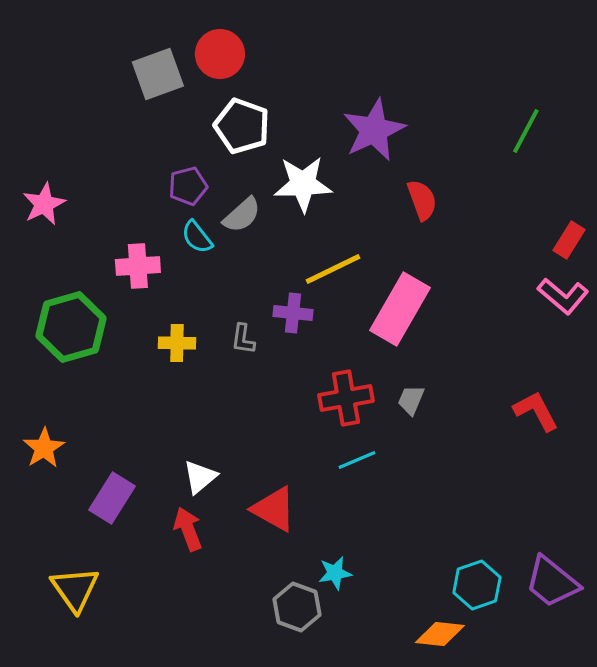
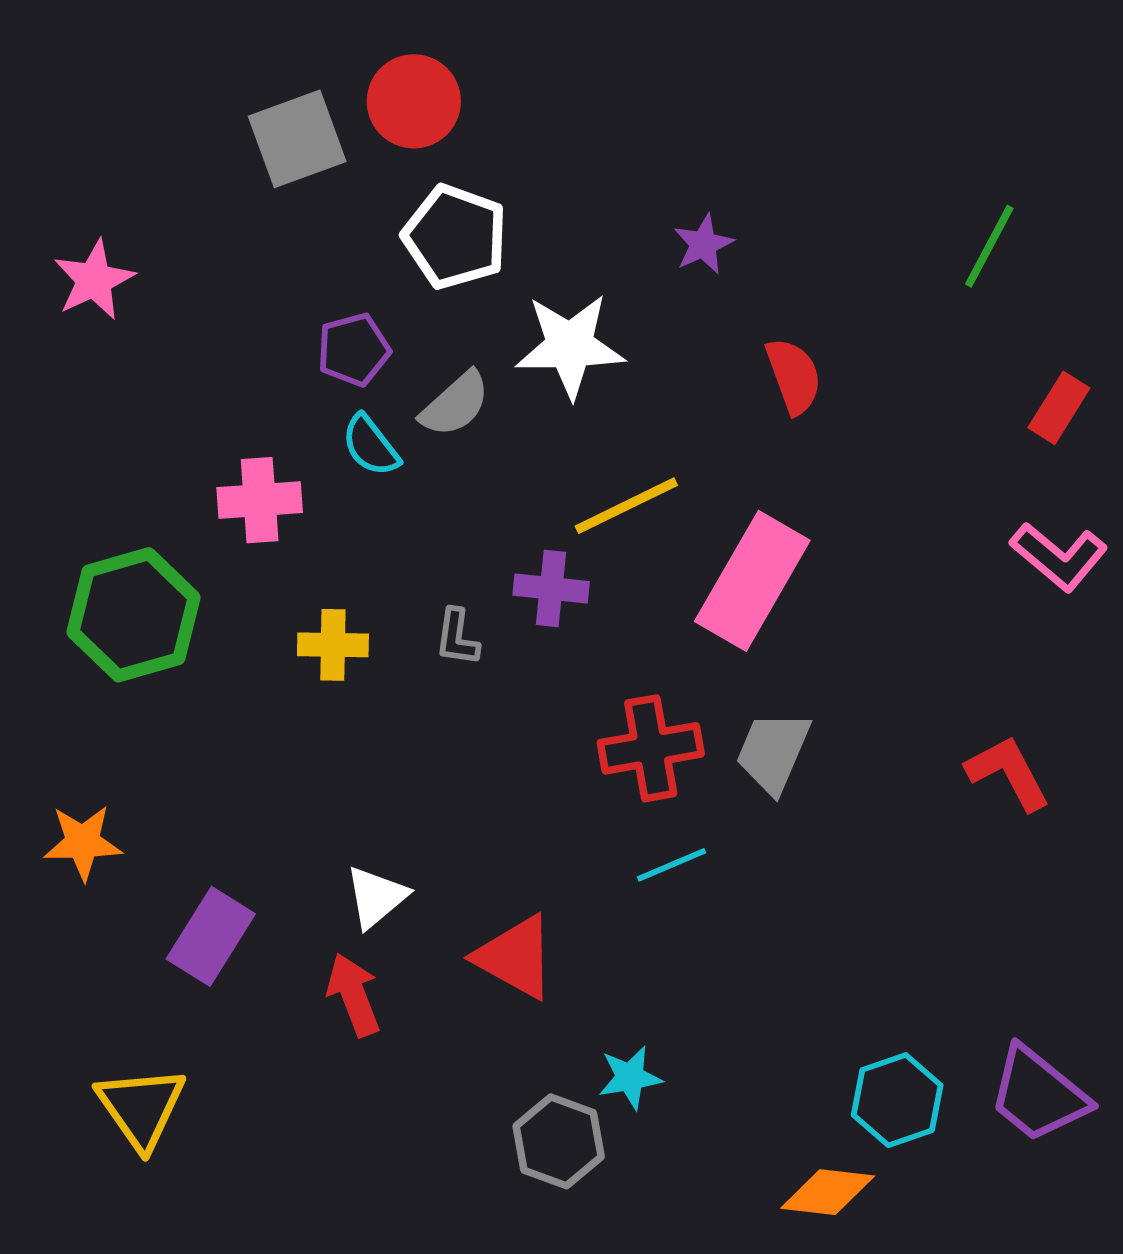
purple star: (374, 130) -> (703, 244), size x0.5
pink star: (44, 204) -> (94, 280), moved
red rectangle: (569, 240) -> (1059, 408), moved
gray trapezoid: (411, 400) -> (773, 752), size x1.5
orange star: (44, 448) -> (83, 842), turned 30

